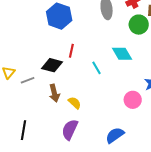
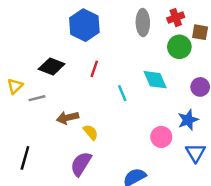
black diamond: (52, 65) -> (52, 67), moved
brown arrow: (54, 93) -> (67, 118), turned 84

